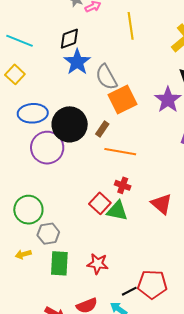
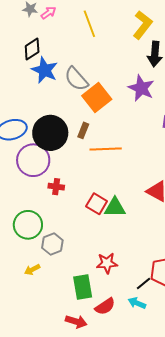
red cross: (123, 185) -> (56, 187), moved
green rectangle: (59, 263) -> (83, 287), moved

